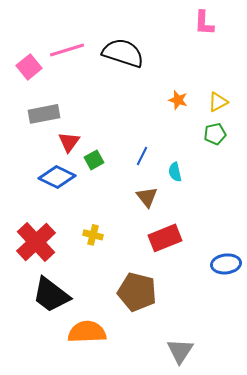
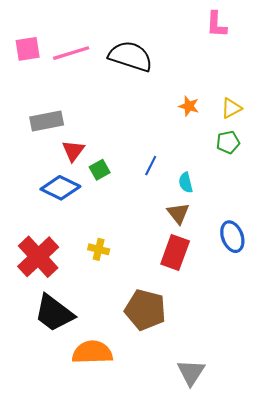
pink square: (29, 67) -> (28, 49), moved, turned 30
brown triangle: (147, 197) -> (178, 213), moved
red rectangle: (165, 238) -> (175, 253), turned -48
blue ellipse: (226, 264) -> (232, 237), moved, turned 76

